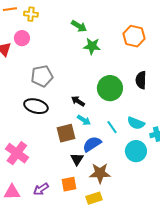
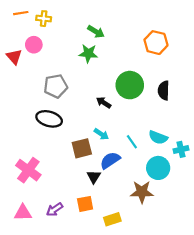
green star: (92, 46) -> (88, 53), moved
green circle: (110, 88) -> (130, 85), moved
black arrow: (78, 101) -> (104, 103), moved
brown star: (100, 173) -> (142, 192), moved

